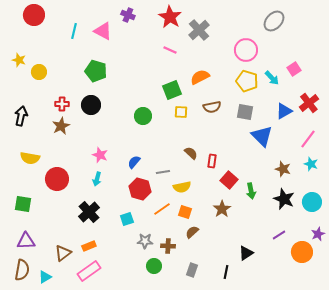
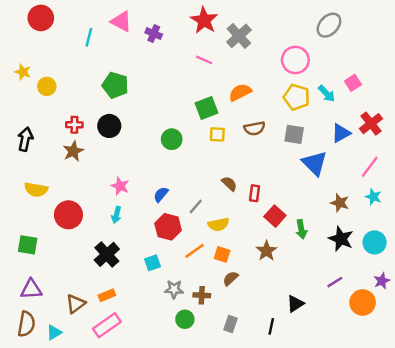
purple cross: (128, 15) -> (154, 34), moved
pink triangle: (103, 31) -> (121, 22), moved
gray line: (163, 172) -> (196, 206), turned -40

